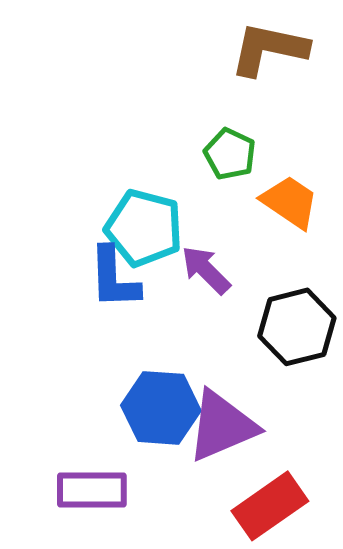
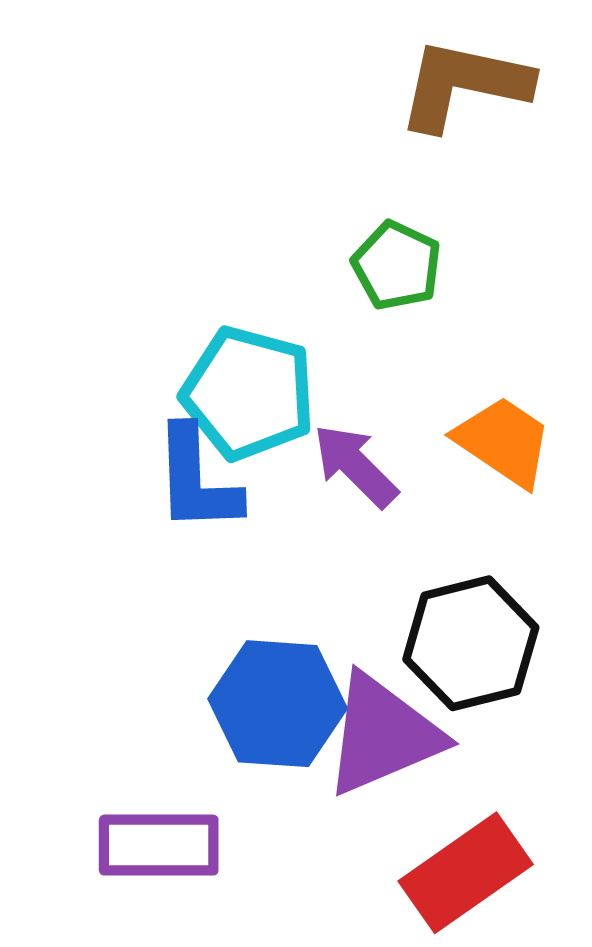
orange trapezoid: (290, 202) -> (504, 442), moved
black hexagon: (297, 327) -> (471, 643), moved

